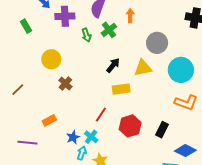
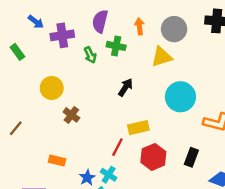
green cross: (109, 30) -> (116, 46), turned -35
gray circle: (157, 43) -> (174, 29), moved
yellow triangle: (143, 68) -> (162, 57), moved
cyan circle: (181, 70) -> (180, 97), moved
yellow rectangle: (121, 89) -> (138, 128), moved
orange rectangle: (49, 120) -> (57, 161), turned 48

